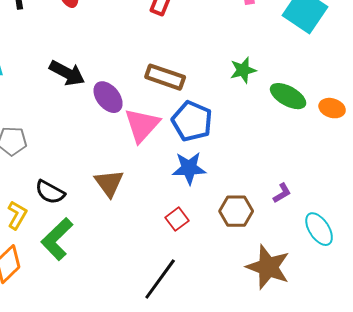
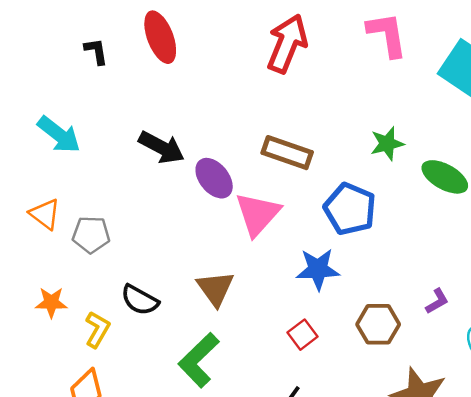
blue pentagon: (192, 121) -> (350, 209), moved
green L-shape: (57, 239) -> (199, 360), moved

